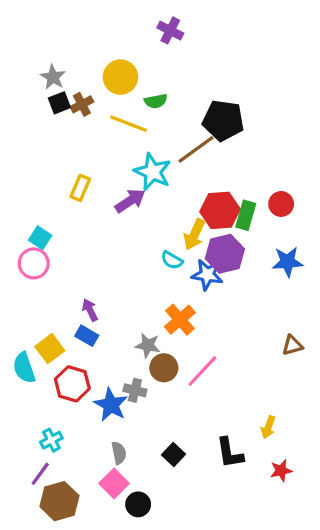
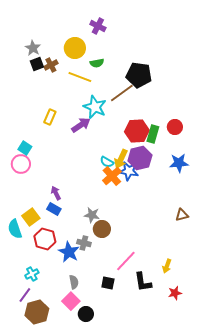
purple cross: (170, 30) -> (98, 26), moved
yellow arrow: (194, 234) -> (121, 159), moved
orange cross: (180, 320) -> (112, 176), moved
pink line: (202, 371) -> (126, 261), moved
black square: (173, 455) -> (108, 283), turned -32

